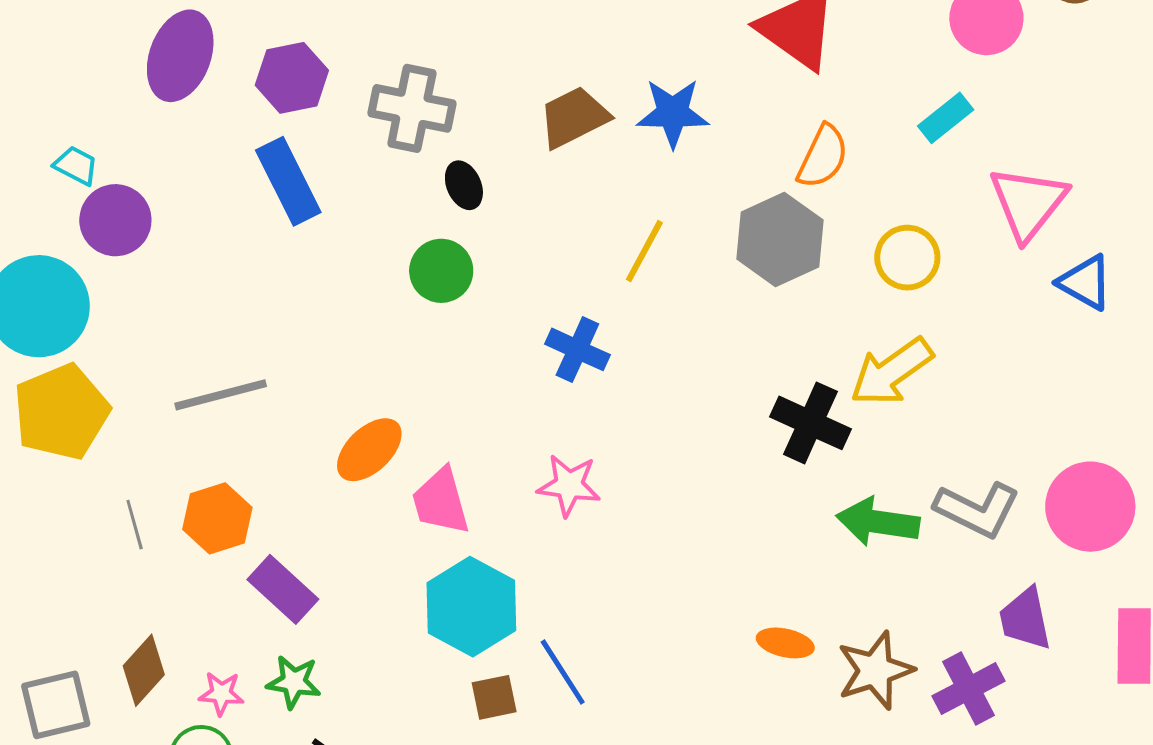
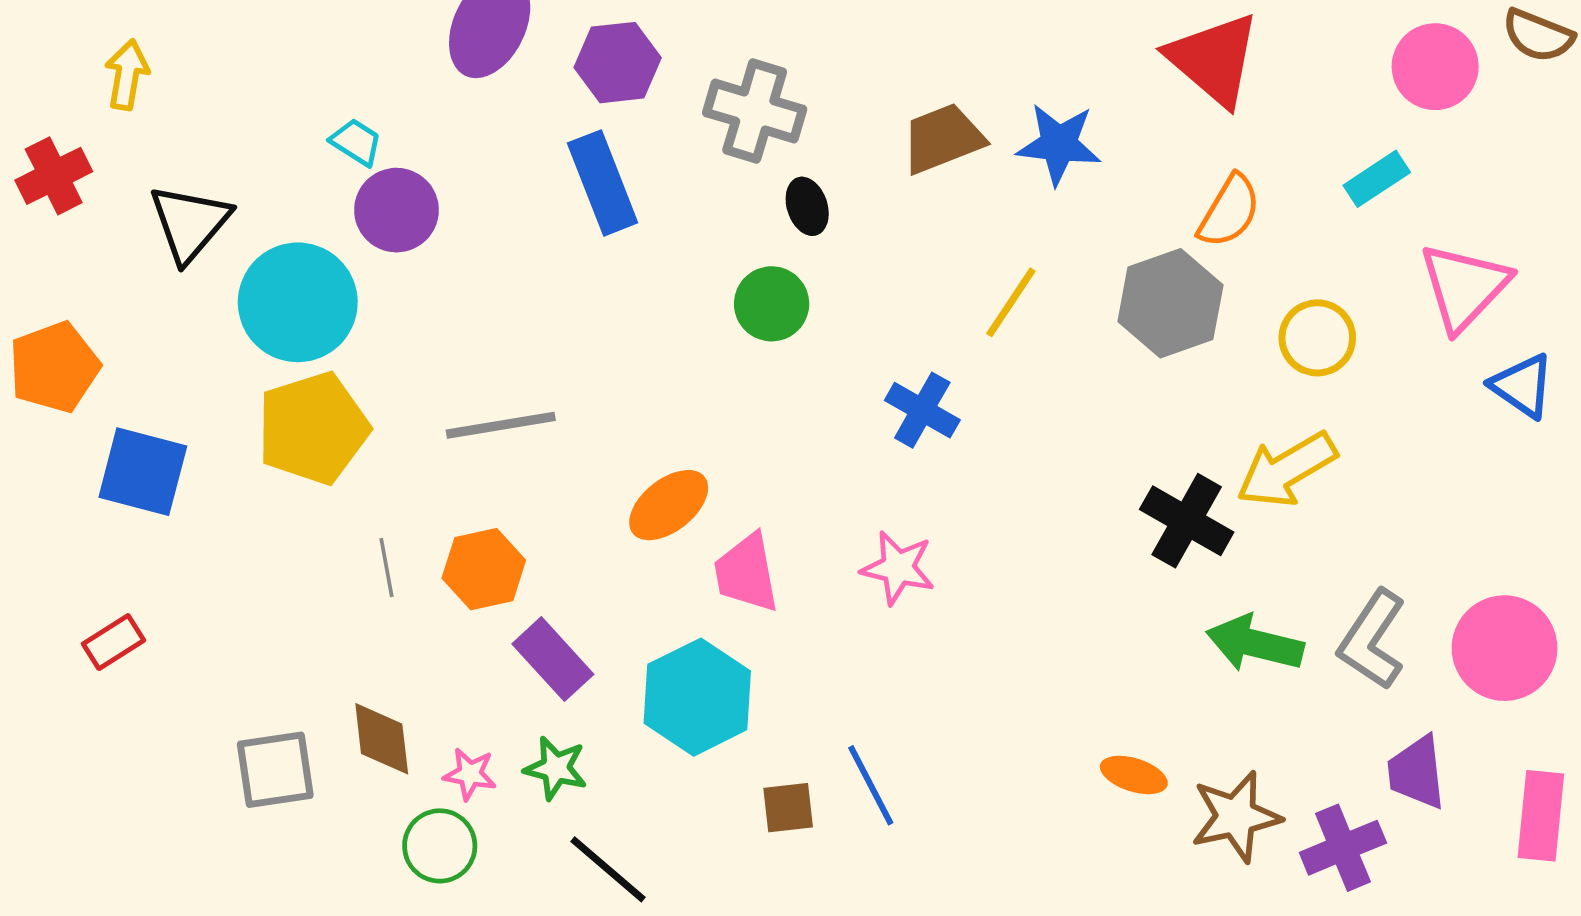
gray L-shape: (977, 510) -> (1372, 640), turned 92
cyan hexagon: (471, 607) -> (697, 697), moved
brown diamond: (144, 670) -> (382, 739), turned -54

